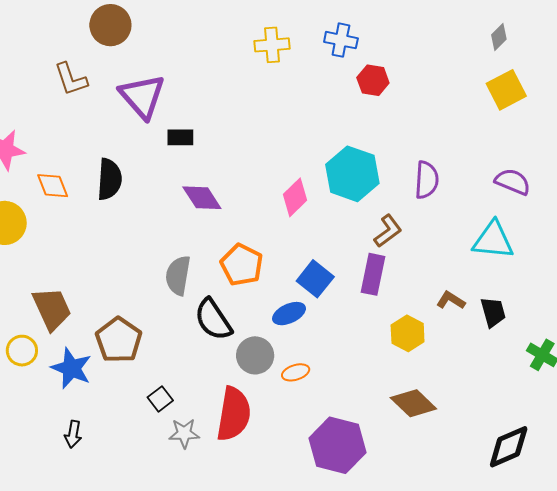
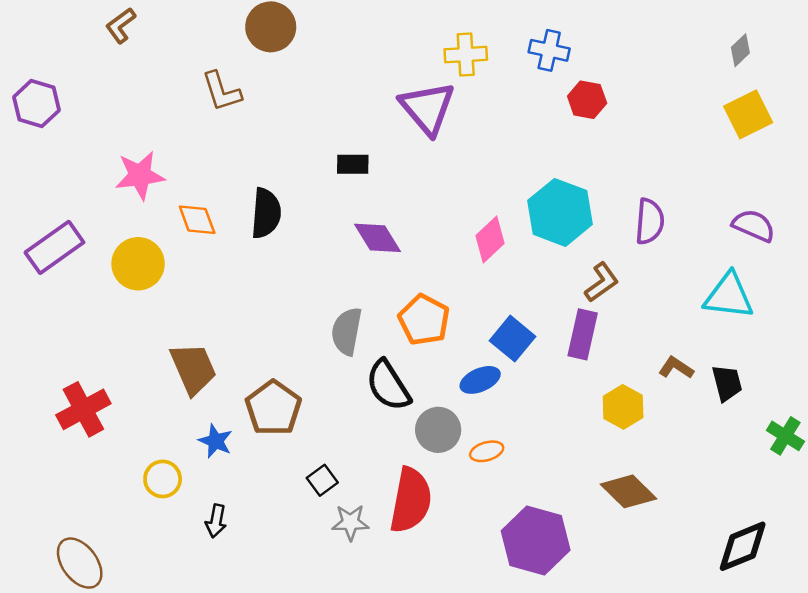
purple triangle: (142, 96) -> (427, 108), moved
yellow circle: (22, 351) -> (163, 479), moved
blue star: (71, 368) -> (216, 441), size x0.7

